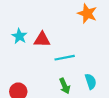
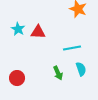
cyan line: (65, 58) -> (72, 48), moved

